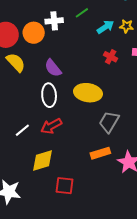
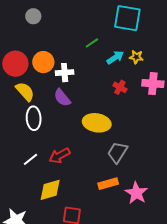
white cross: (54, 21) -> (65, 73), moved
white ellipse: (49, 95) -> (34, 118), moved

